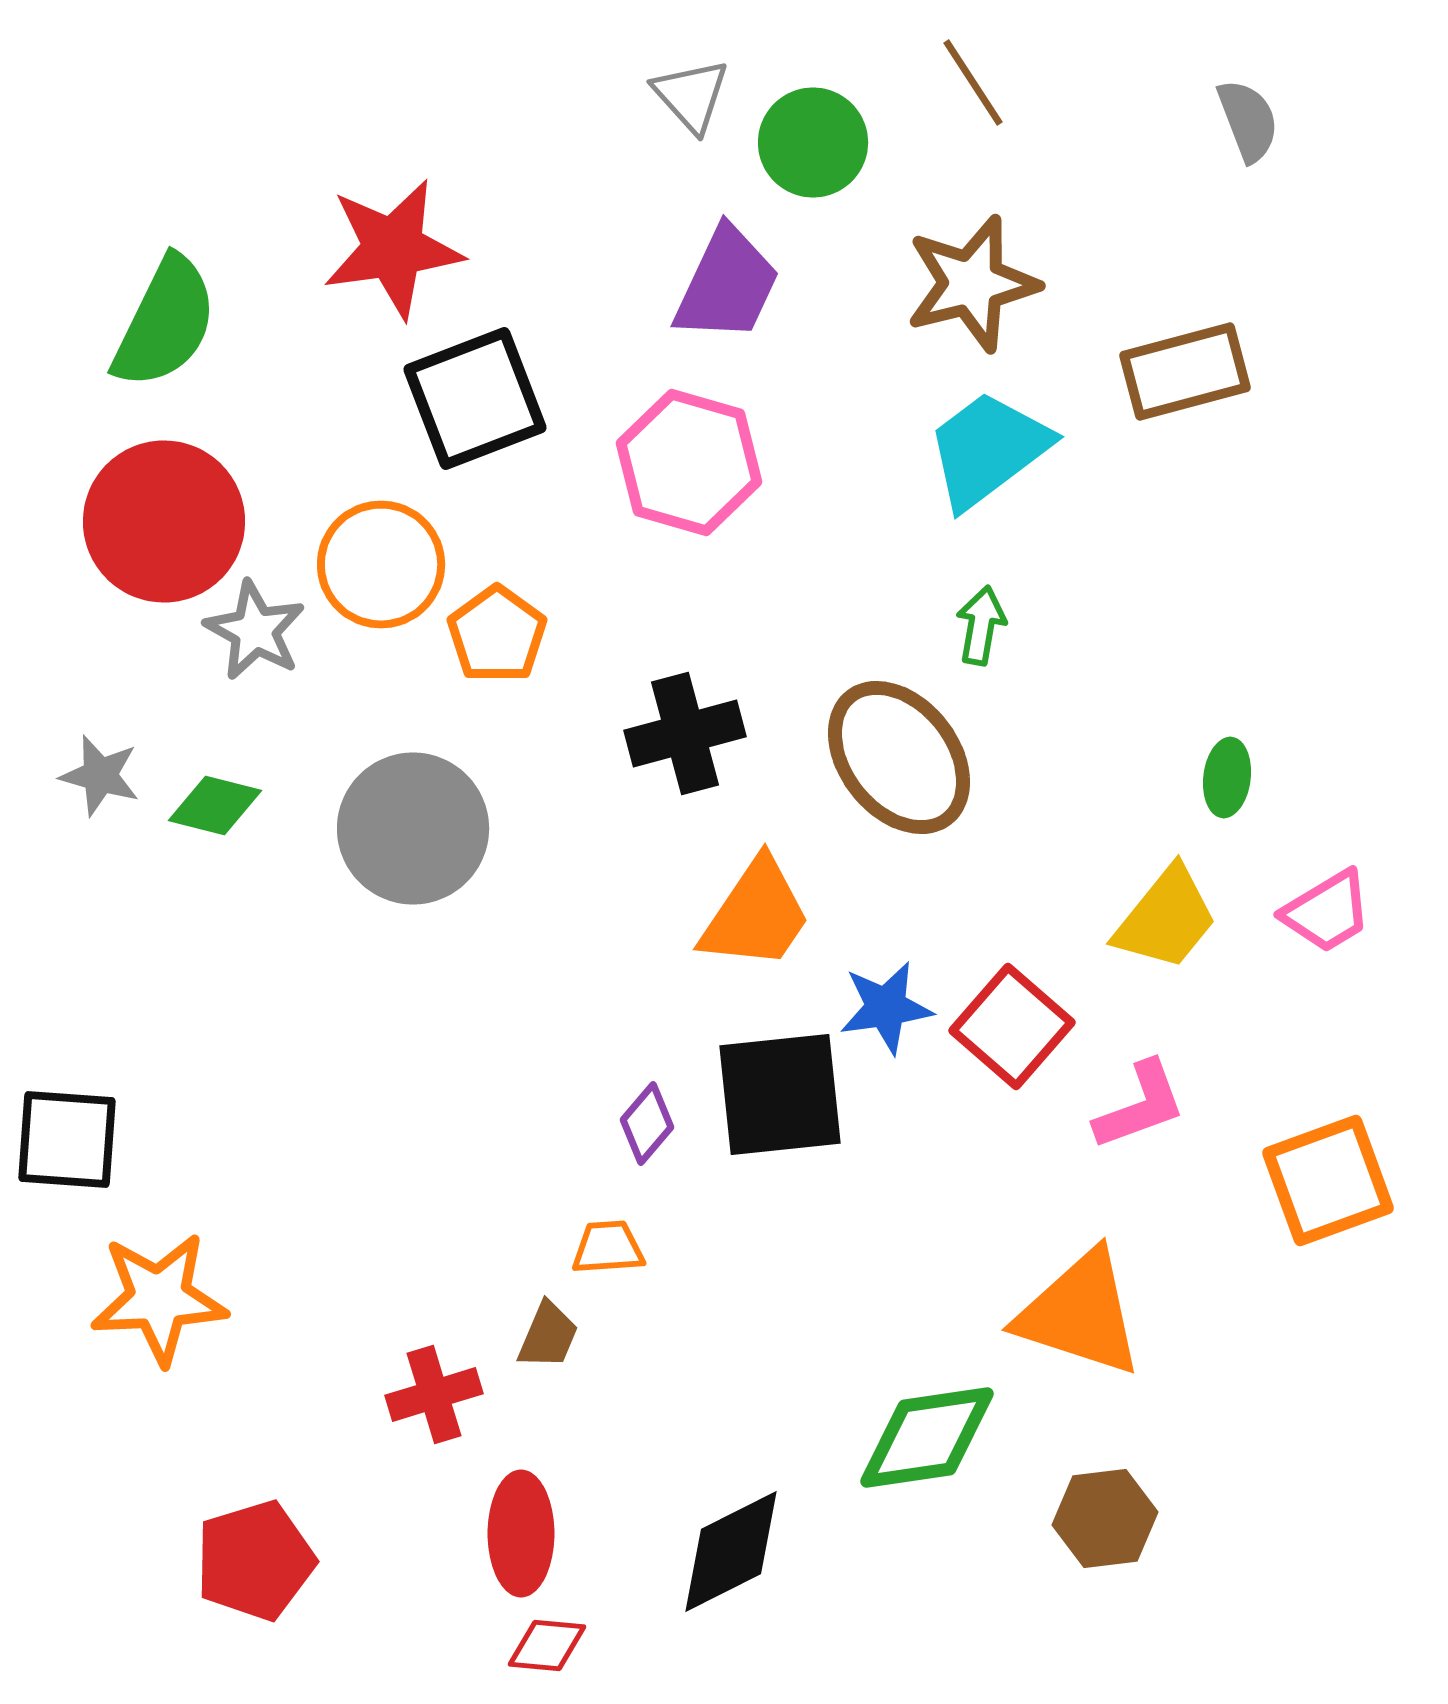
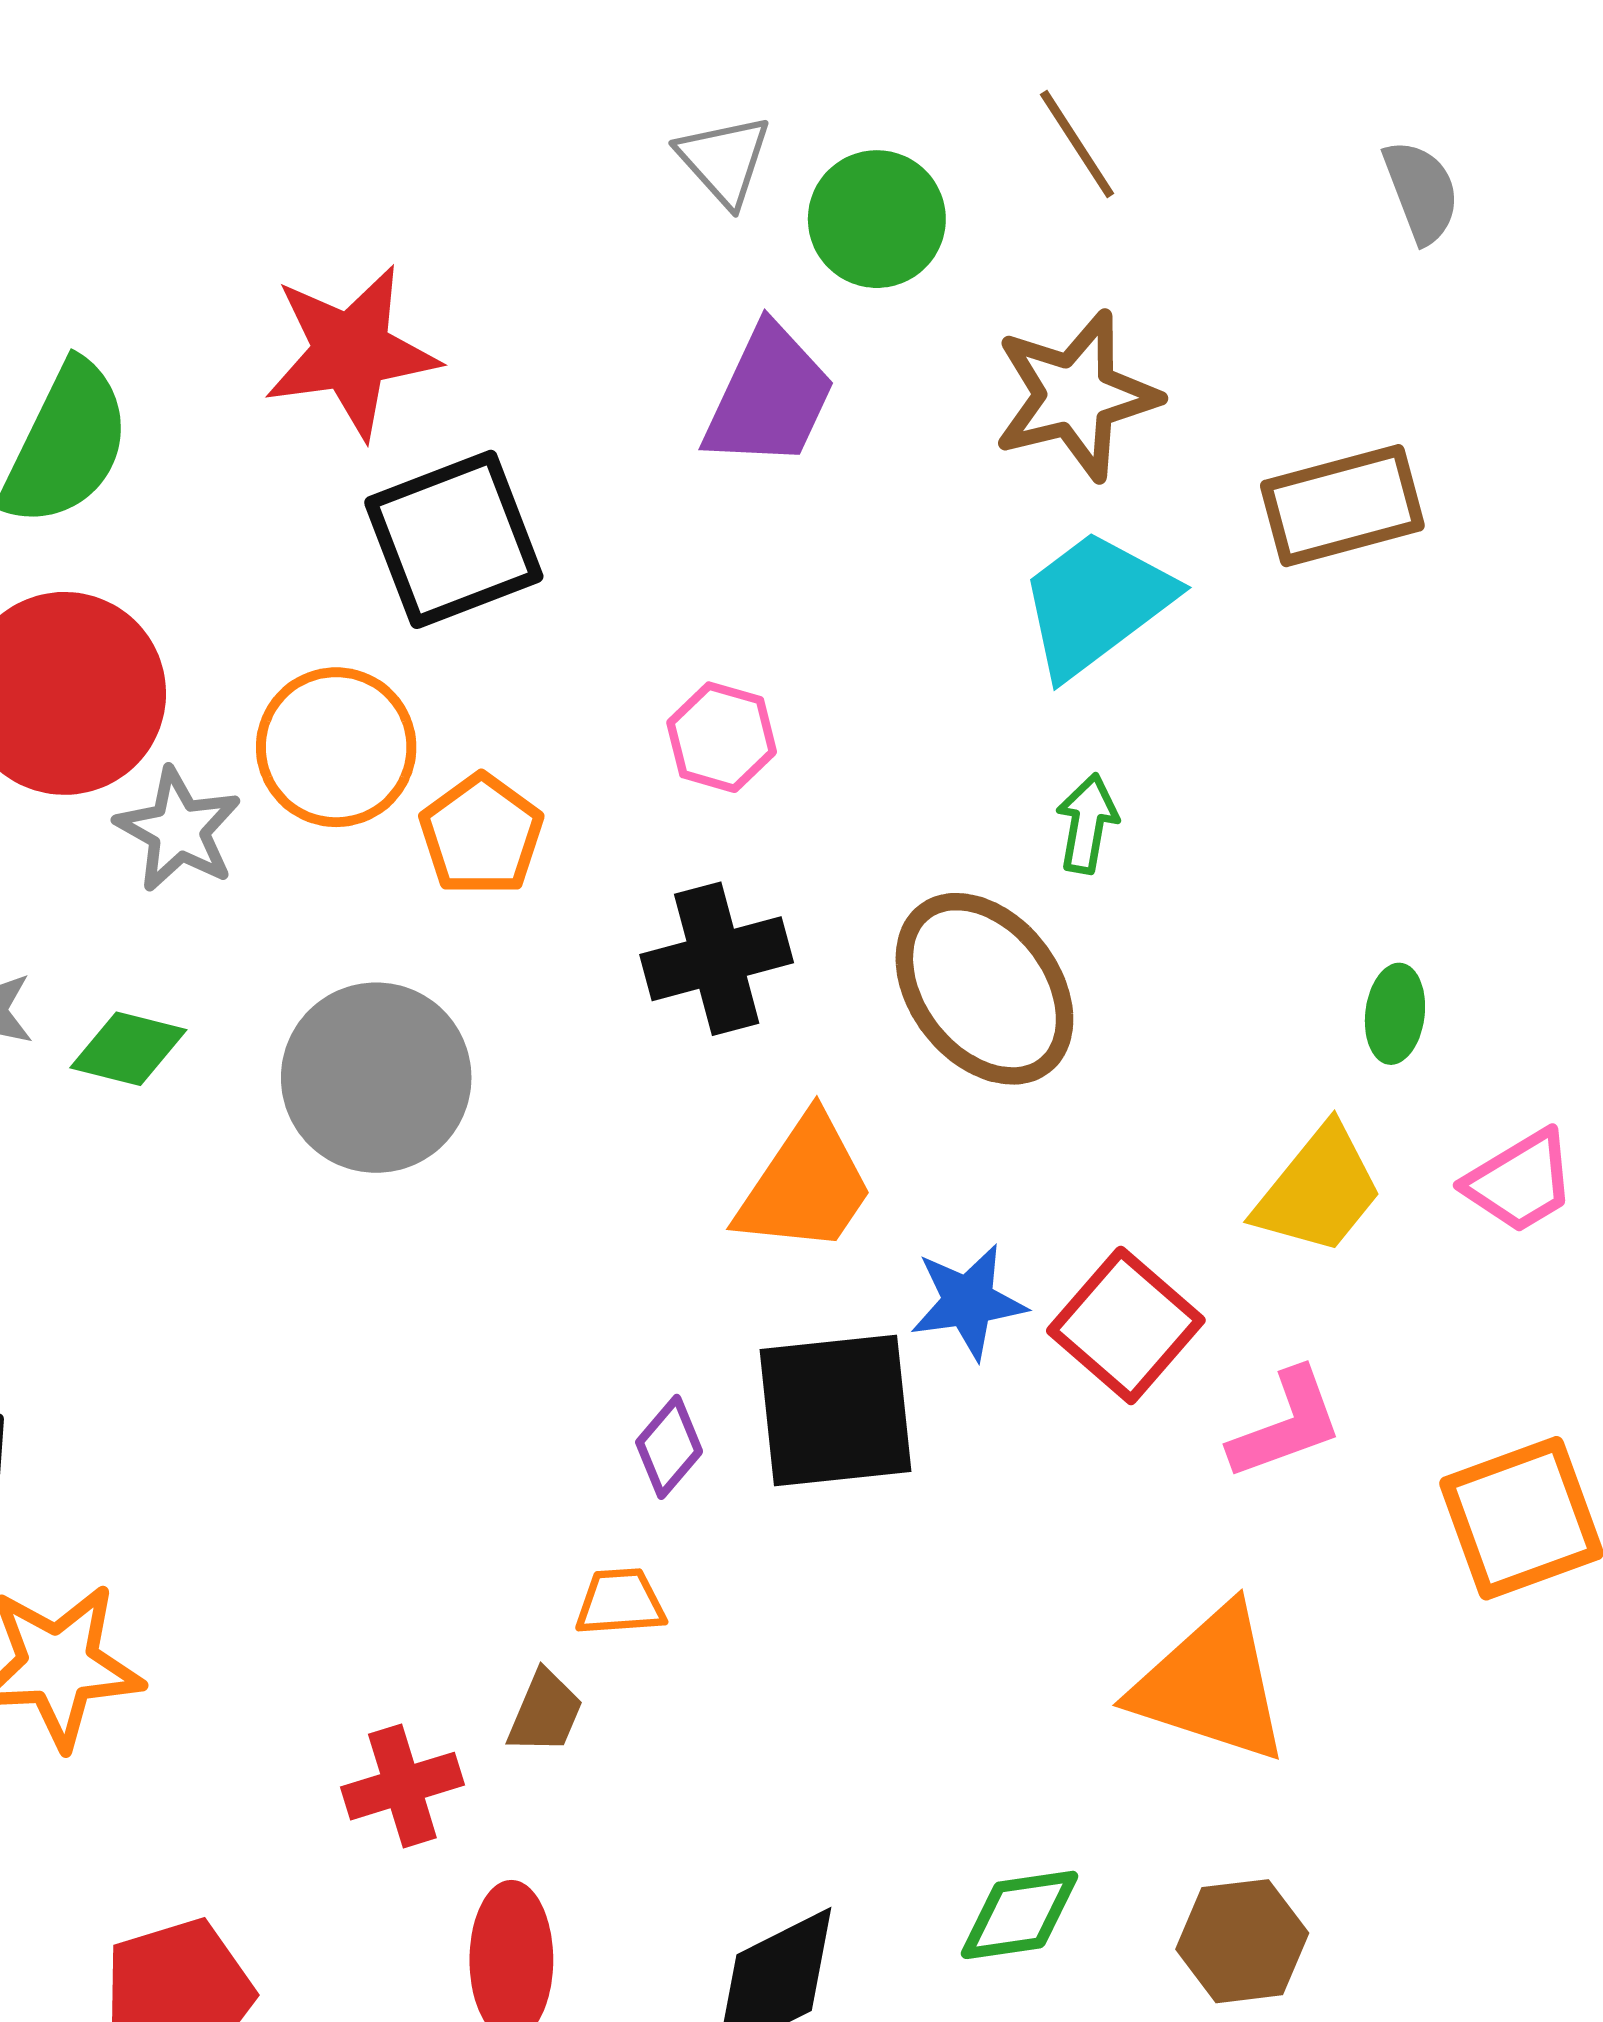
pink hexagon: (689, 462) -> (722, 737), moved, size x0.6
green diamond: (927, 1438) -> (1020, 1915), moved, size x0.7

